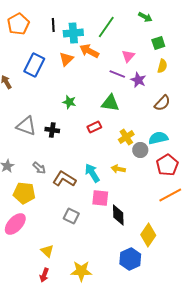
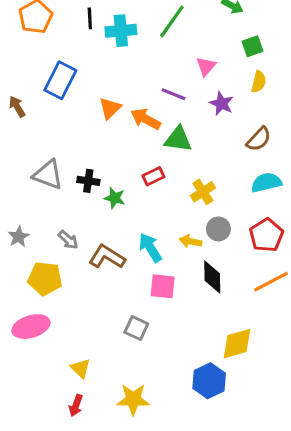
orange arrow: (89, 51) -> (146, 119), moved
orange triangle: (66, 59) -> (110, 108), moved
purple line: (117, 74) -> (173, 94), moved
green star: (69, 102) -> (115, 198), moved
cyan semicircle: (158, 138) -> (266, 182), moved
gray circle: (140, 150) -> (218, 229), moved
black diamond: (118, 215) -> (212, 277), moved
gray square: (71, 216) -> (136, 328), moved
pink ellipse: (15, 224) -> (31, 327), turned 30
yellow diamond: (148, 235) -> (237, 344), turned 40

